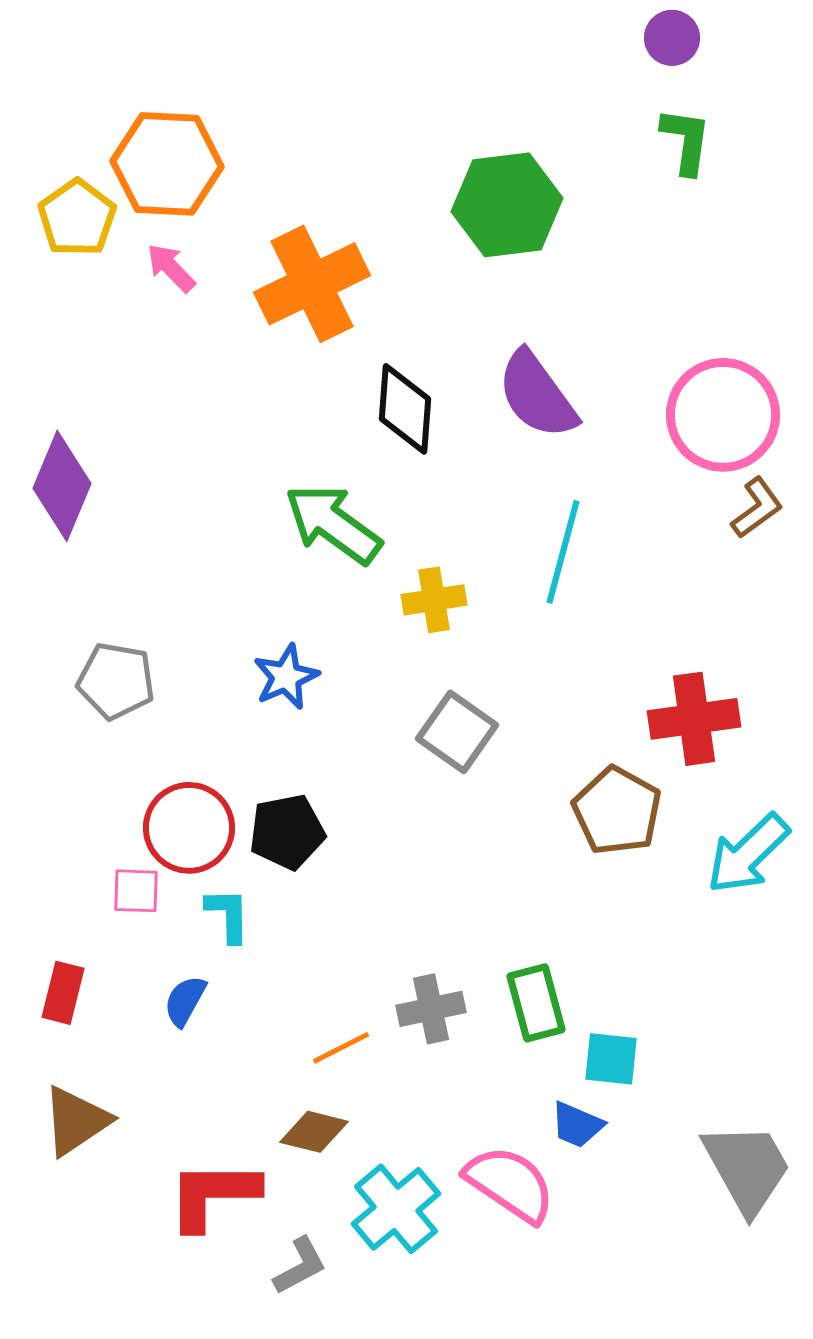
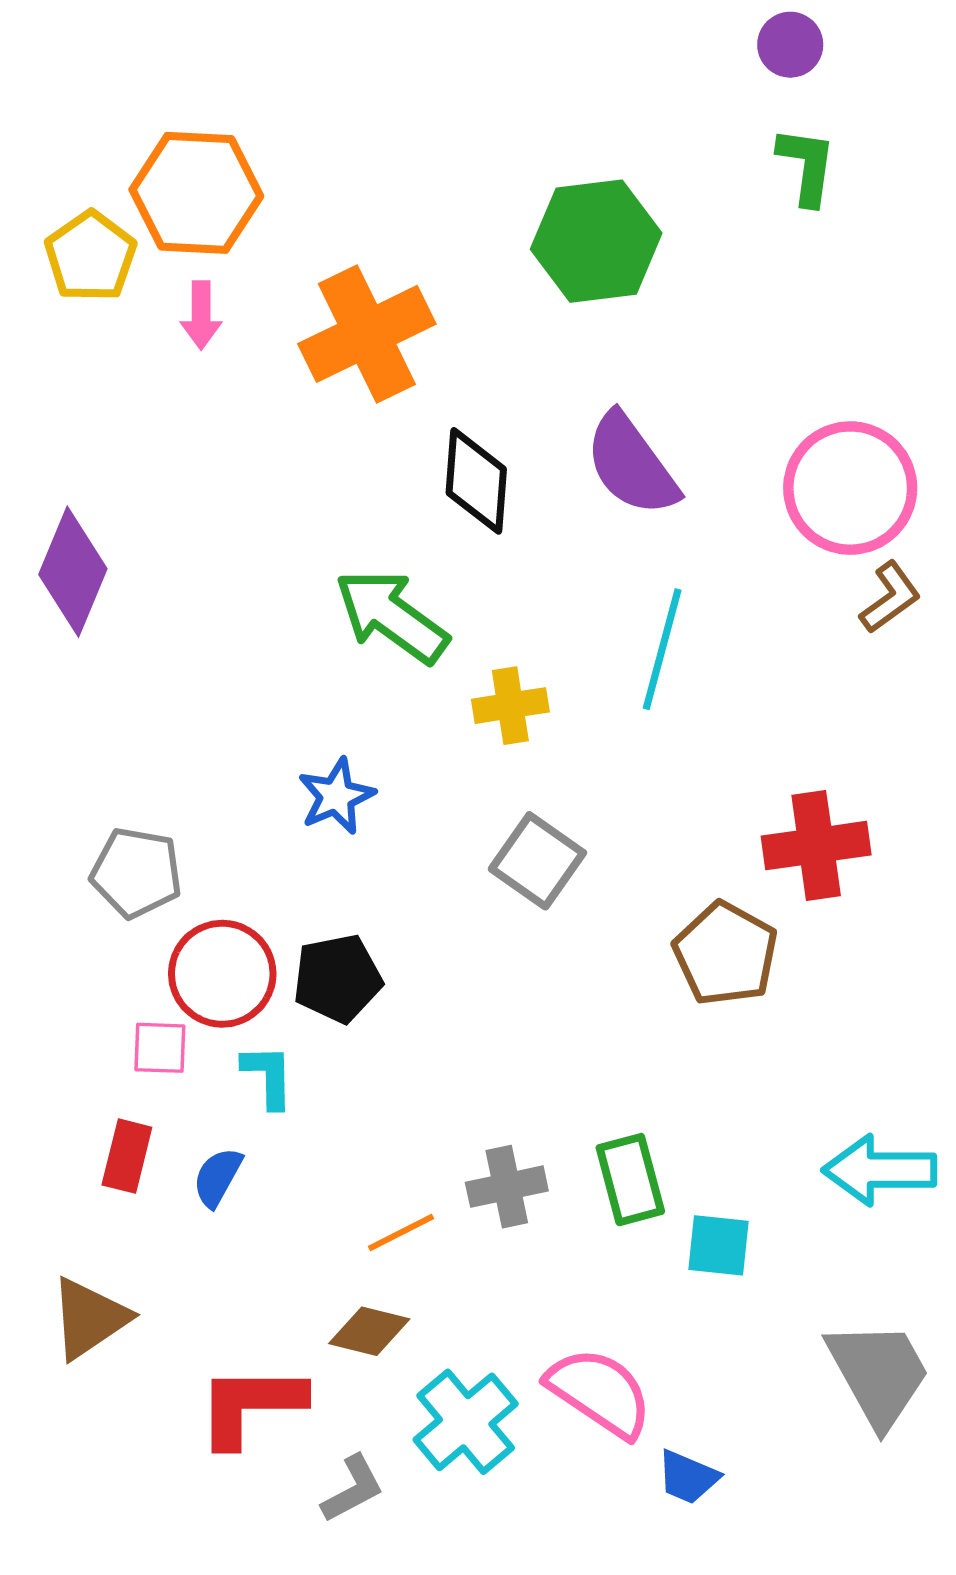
pink arrow: (171, 268) -> (201, 315), turned -136
gray pentagon: (116, 681) -> (136, 873), moved
cyan arrow: (748, 854) -> (880, 1170), moved, turned 44
red rectangle: (63, 993) -> (127, 1156), moved
blue trapezoid: (577, 1125) -> (688, 1477), moved

